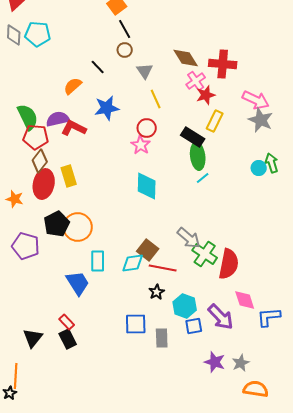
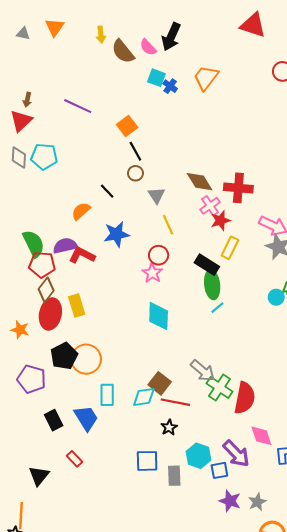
cyan hexagon: (185, 306) -> (198, 456), moved
blue square: (194, 326) -> (219, 470), moved
black rectangle: (68, 339) -> (54, 420), moved

